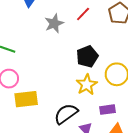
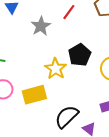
yellow star: (87, 85) -> (56, 69), moved
yellow rectangle: (26, 99) -> (34, 95), moved

